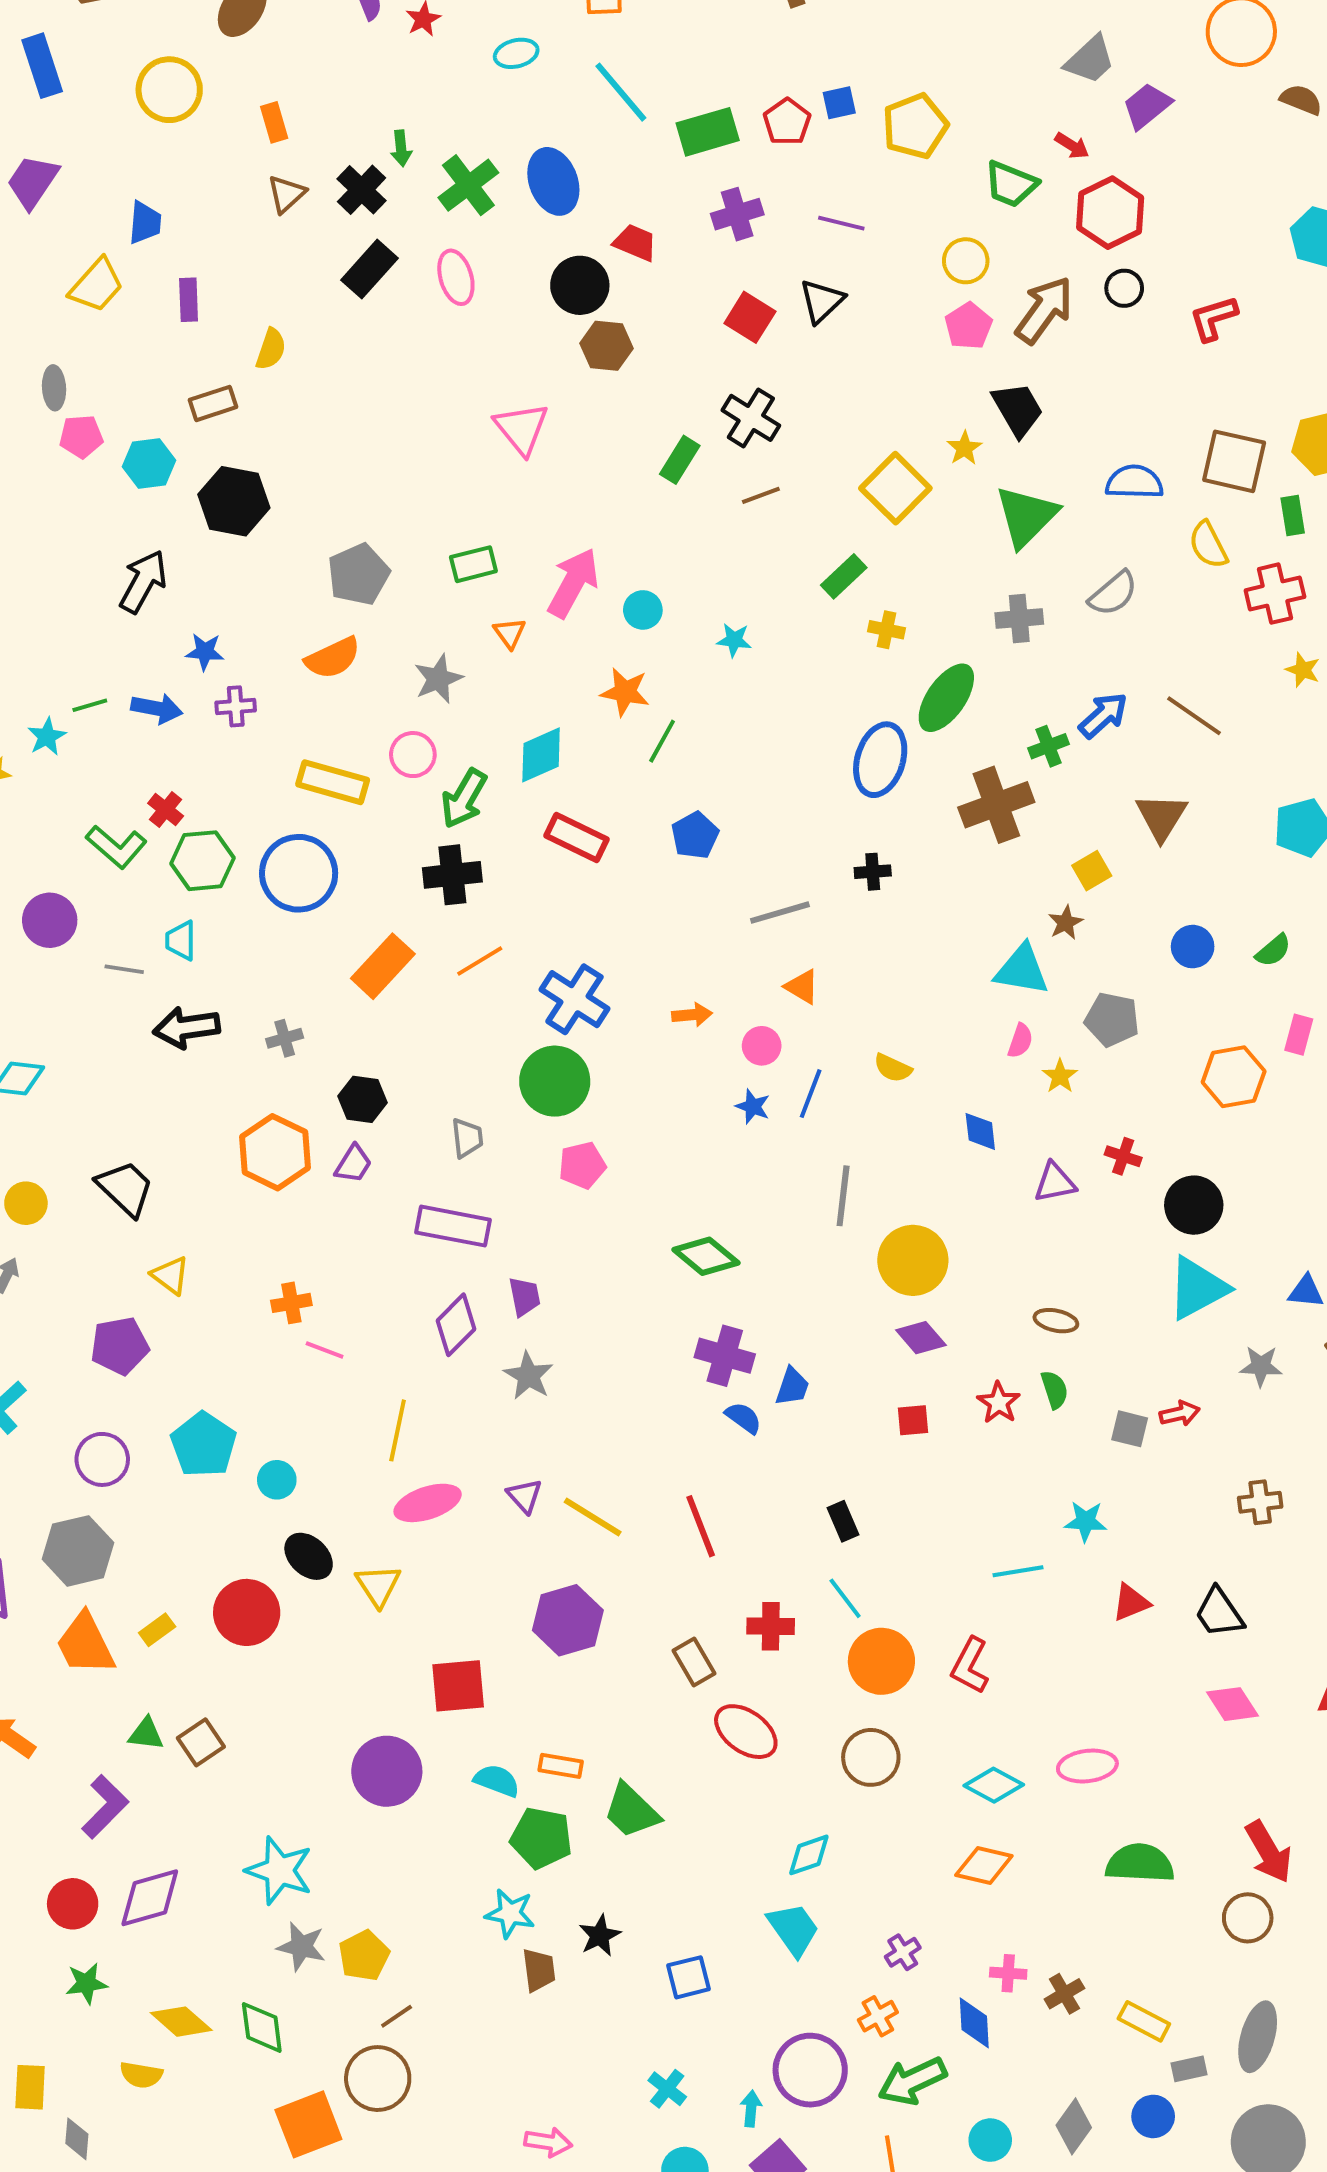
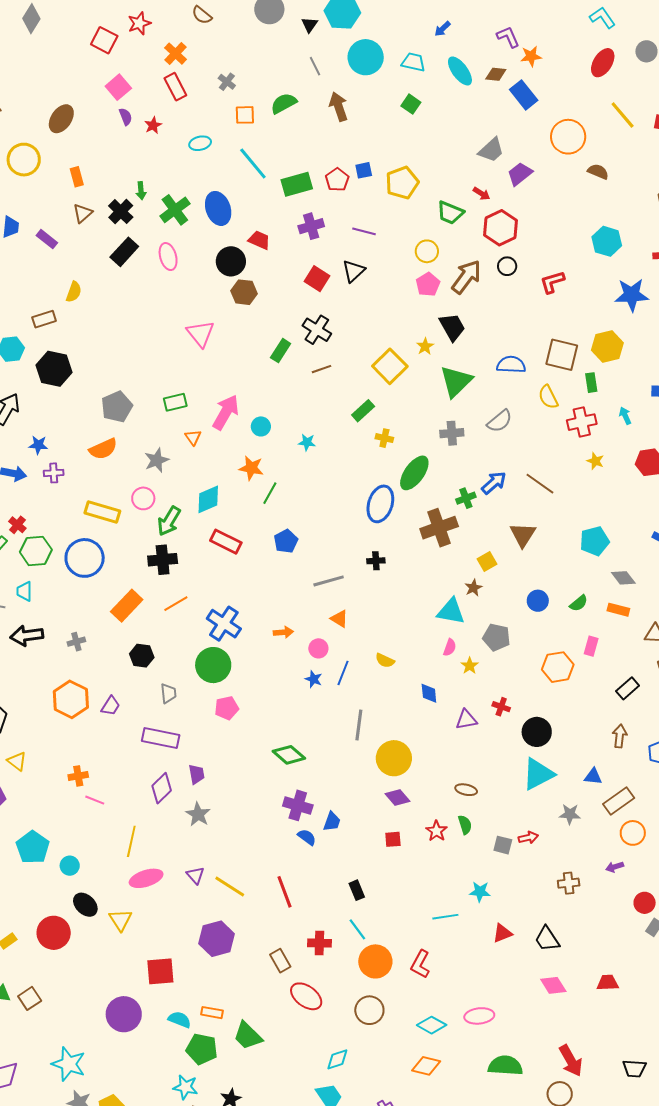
purple rectangle: (189, 300) -> (47, 239), moved, turned -50
black hexagon: (362, 1099) -> (142, 656), moved

